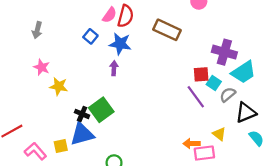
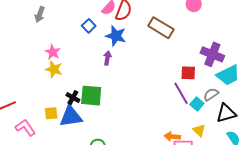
pink star: (42, 67) -> (53, 52), moved
cyan square: (214, 83) -> (197, 104), moved
green square: (101, 110) -> (91, 96), turned 35
yellow square: (61, 146) -> (51, 113), moved

